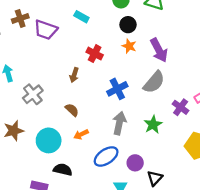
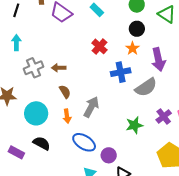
brown arrow: (74, 75) -> (59, 68), moved, turned 56
blue cross: (117, 89) -> (121, 72), moved
gray arrow: (119, 123) -> (91, 107), moved
orange arrow: (81, 134) -> (67, 116), turned -88
blue ellipse: (106, 156) -> (84, 142), turned 50

